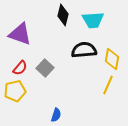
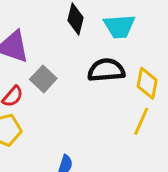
gray square: (45, 68) -> (43, 79), moved

